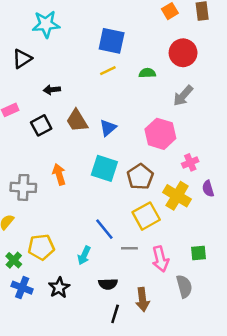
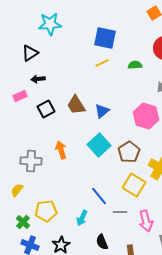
black arrow: (52, 90) -> (38, 79), moved
cyan square: (104, 168) -> (99, 145), turned 30
yellow square: (146, 216) -> (134, 185), turned -30
black semicircle: (108, 284) -> (102, 242), turned 70

